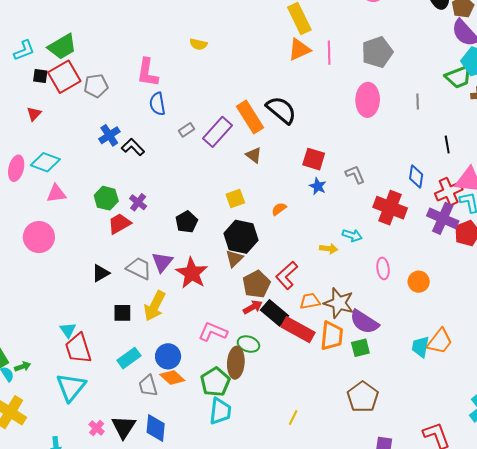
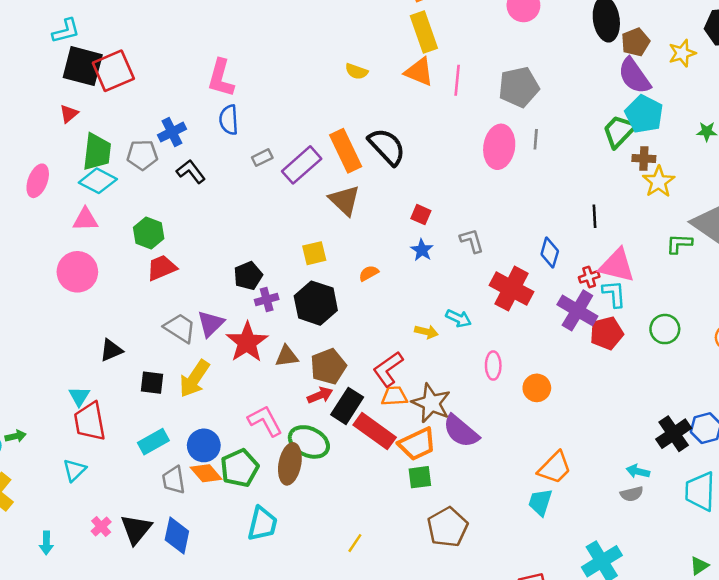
yellow semicircle: (198, 44) -> (356, 71), moved
green trapezoid: (62, 47) -> (97, 152), moved, turned -60
orange triangle: (299, 50) -> (419, 72), turned 40
black square: (40, 76) -> (83, 66), size x2.0
green trapezoid: (458, 77) -> (619, 131), turned 148
gray pentagon: (96, 86) -> (142, 155), moved
gray line: (418, 102) -> (536, 139), moved
blue cross: (109, 135) -> (172, 132), moved
brown triangle: (254, 155) -> (345, 200), size x1.5
red square: (314, 159) -> (421, 215), size x0.7
cyan diamond: (45, 162) -> (98, 181), moved
red cross: (449, 192) -> (589, 277), size x0.6
purple cross: (138, 202) -> (267, 299), moved, turned 30
pink circle: (39, 237) -> (77, 272), moved
brown triangle: (234, 259) -> (287, 356), moved, turned 30
black triangle: (101, 273) -> (111, 350), moved
red L-shape: (287, 275) -> (388, 369), moved
black rectangle: (275, 313) -> (347, 406), turned 76
pink L-shape: (213, 332) -> (265, 421), turned 32
orange trapezoid: (332, 336) -> (417, 444), turned 52
green ellipse: (248, 344) -> (309, 442), size x1.4
cyan trapezoid: (420, 347) -> (540, 502), moved
green square: (360, 348) -> (420, 477), moved
green pentagon: (215, 382) -> (240, 468), moved
cyan triangle: (71, 387) -> (74, 470), size x0.6

